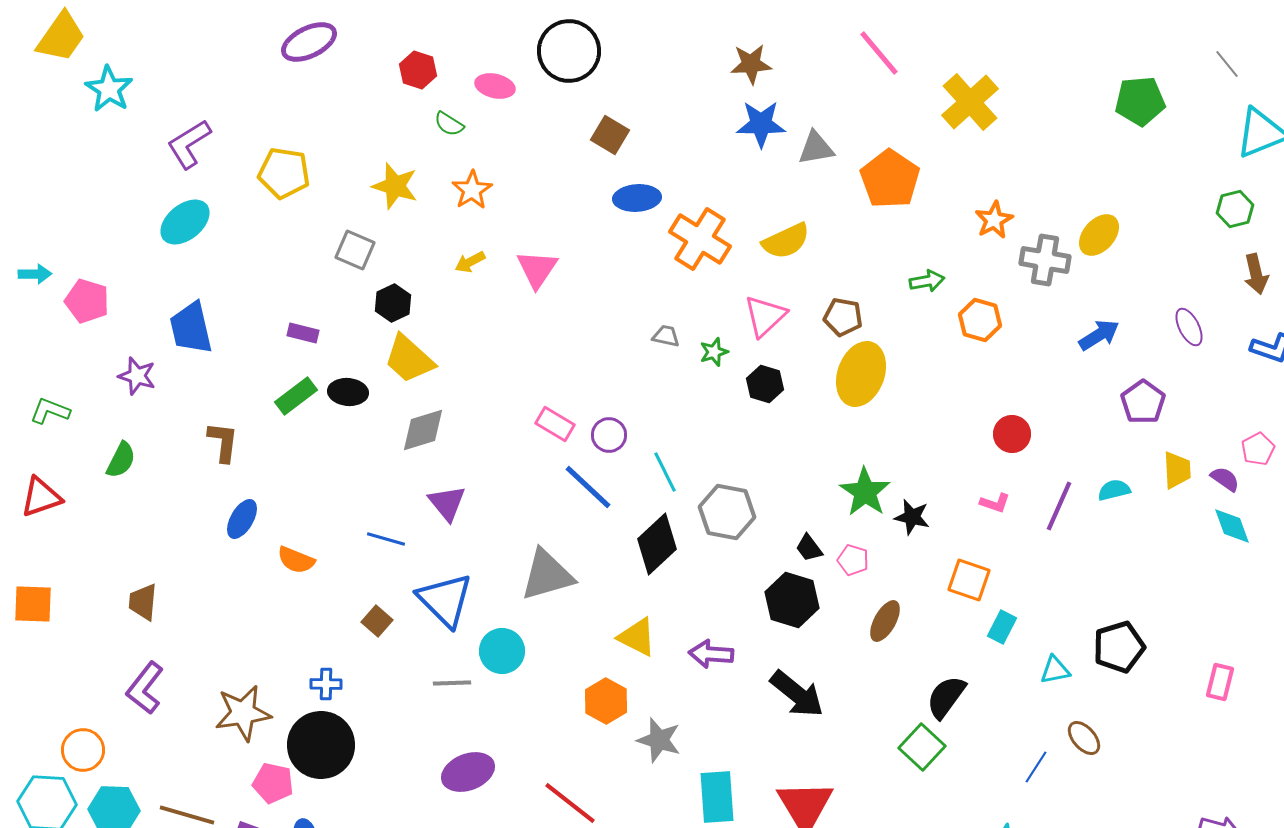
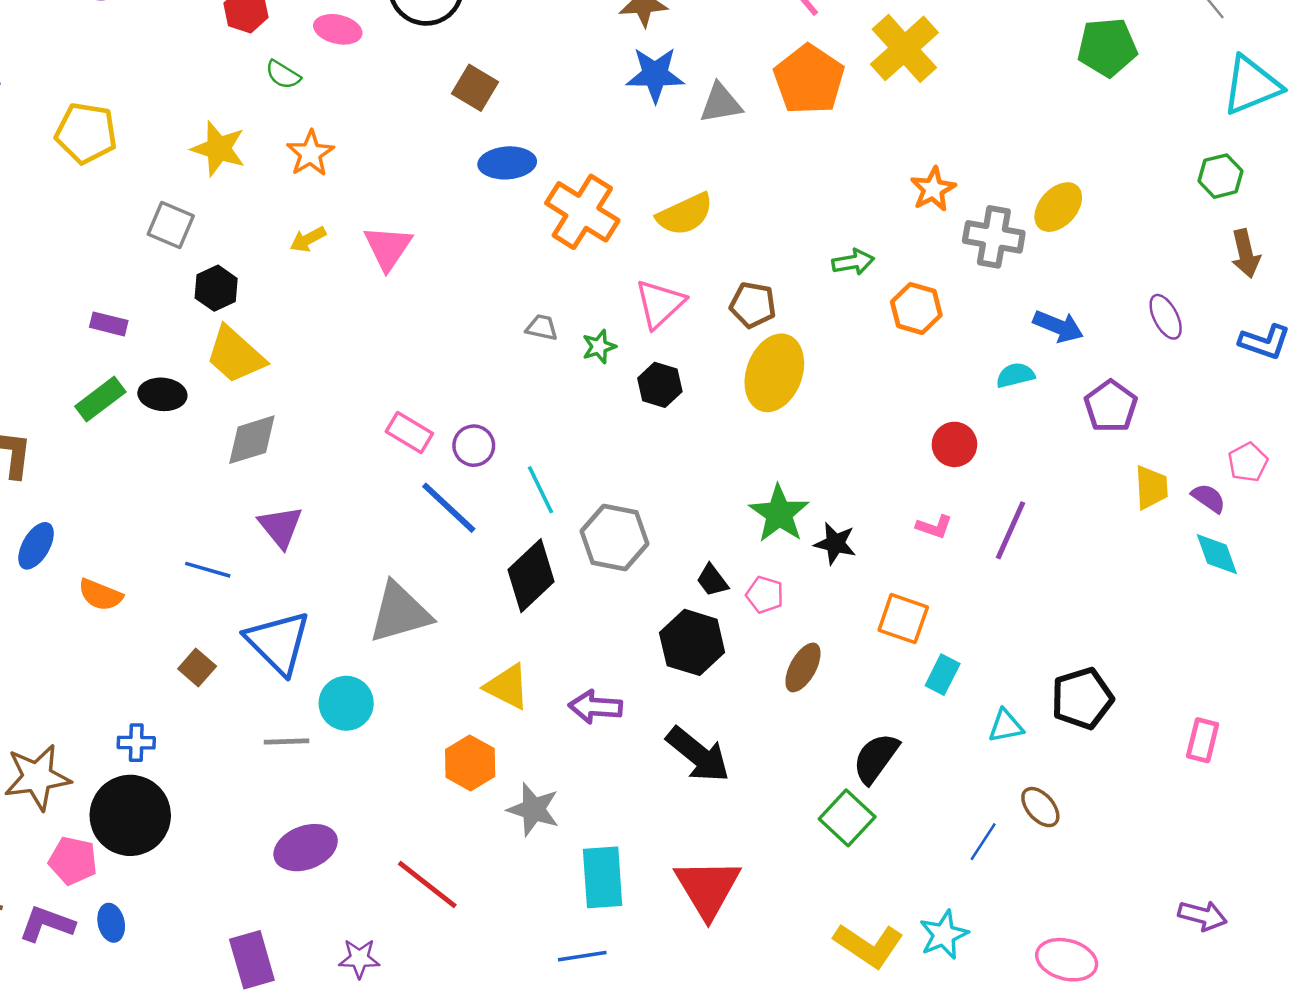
orange pentagon: (890, 179) -> (809, 79), moved
blue arrow: (1099, 335) -> (1058, 326), turned 54
cyan semicircle: (1114, 490) -> (1015, 375), moved

